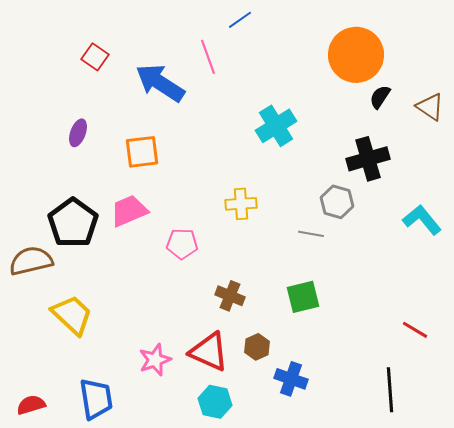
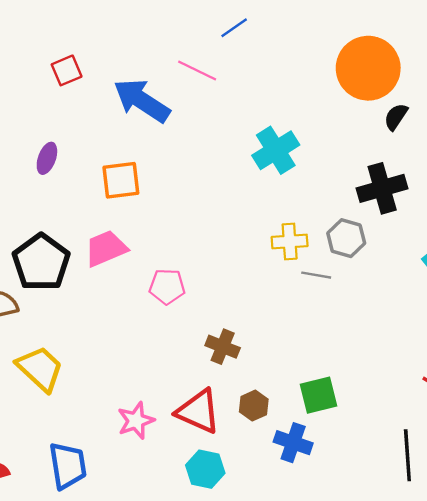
red square: (95, 57) -> (67, 70), turned 32
pink line: (208, 57) -> (197, 70), turned -44
yellow cross: (241, 204) -> (290, 241), moved
green square: (303, 297) -> (318, 395), moved

